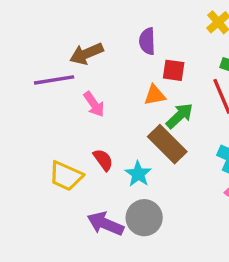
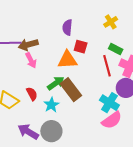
brown arrow: (86, 54) -> (28, 45), moved
orange triangle: (155, 95) -> (67, 60), size x1.5
green arrow: (180, 116) -> (56, 83), moved

